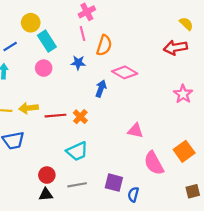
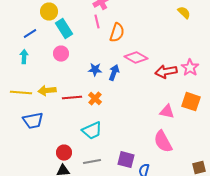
yellow semicircle: (186, 24) -> (184, 13), moved
red arrow: (175, 48) -> (166, 72), moved
blue star: (78, 63) -> (95, 70), moved
pink star: (183, 94) -> (190, 68), moved
pink triangle: (135, 131) -> (167, 112), moved
orange square: (184, 151) -> (191, 102), moved, turned -36

